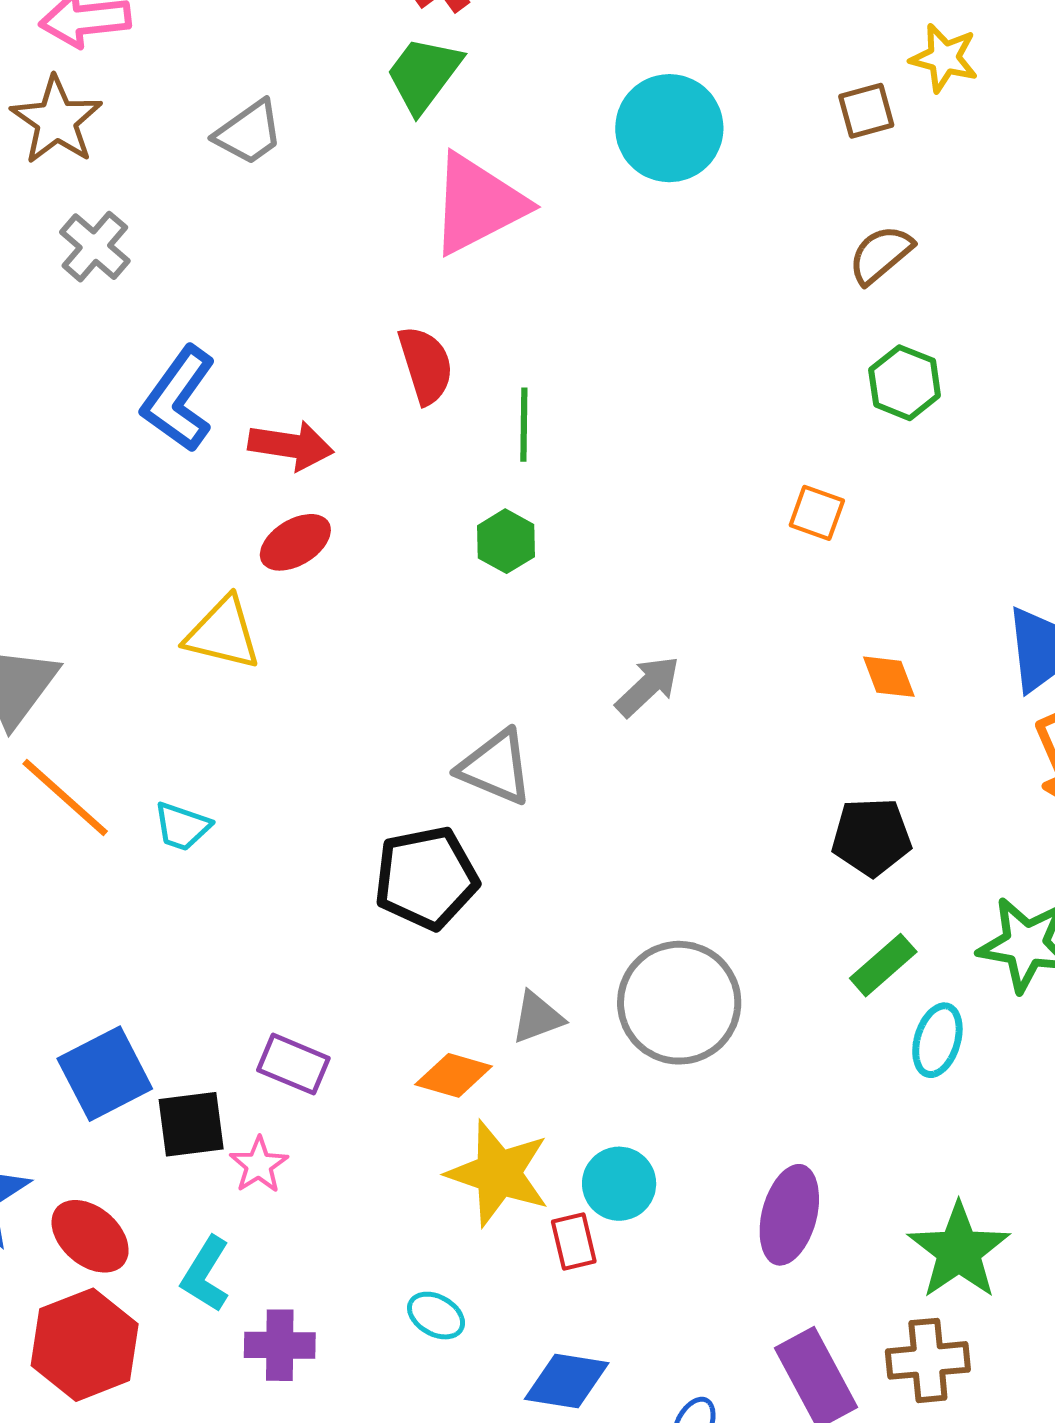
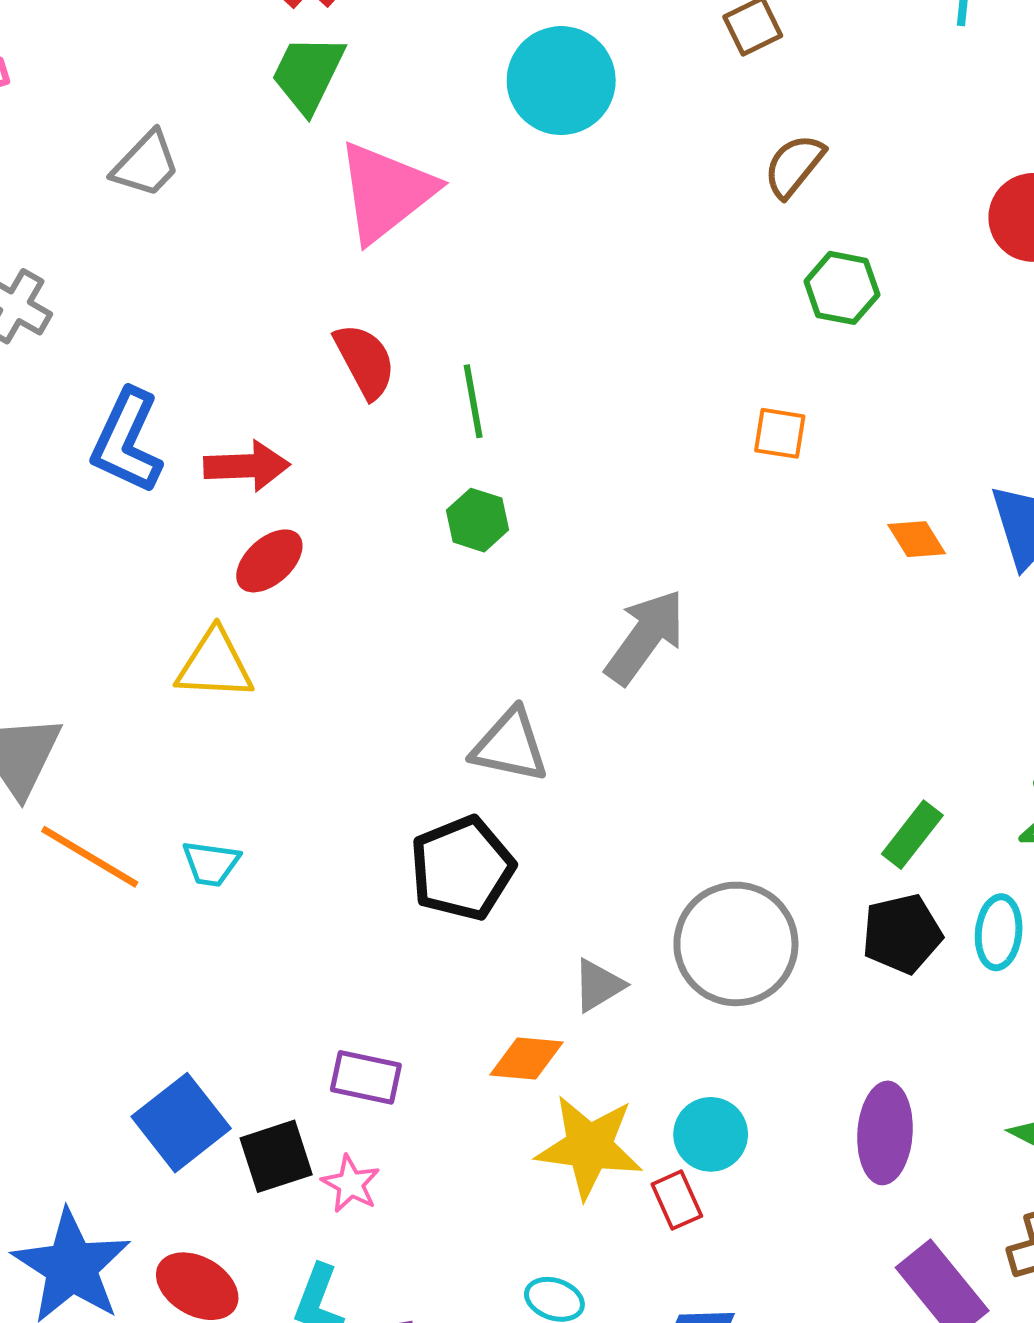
orange diamond: (889, 677) -> (917, 539), moved
gray arrow: (648, 686) -> (645, 637), size x1.4
black pentagon: (871, 837) -> (902, 934), moved
green rectangle: (883, 965) -> (912, 835), moved

